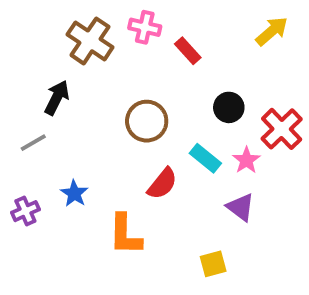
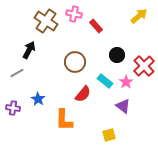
purple cross: (25, 211) -> (13, 108), turned 32

